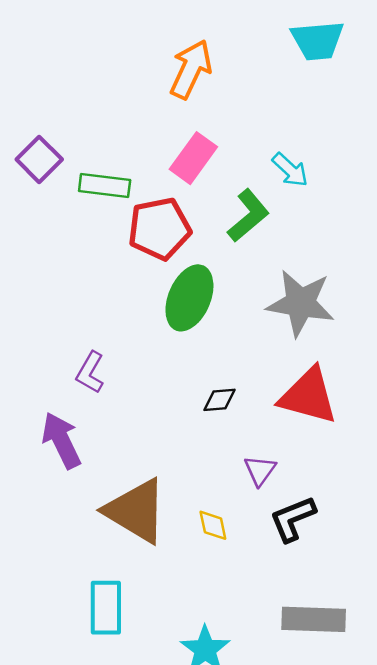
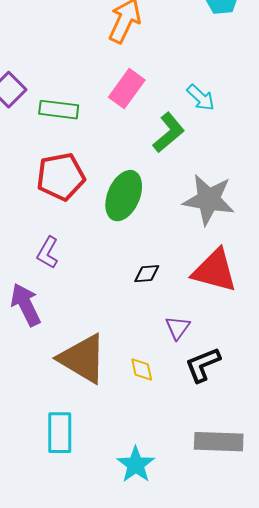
red pentagon: (159, 229) -> (61, 177), moved

